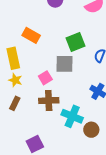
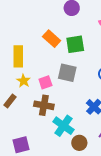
orange rectangle: (31, 35) -> (52, 39), moved
green square: (75, 42) -> (75, 44), moved
yellow star: (15, 80) -> (24, 81), moved

